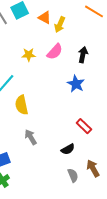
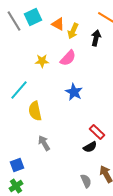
black arrow: (83, 55) -> (96, 38), moved
blue star: (76, 84) -> (74, 92), moved
black semicircle: (68, 149) -> (90, 147), moved

